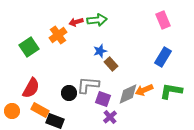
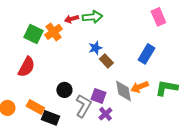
green square: (29, 47) -> (33, 34), moved, turned -30
blue rectangle: (163, 57) -> (146, 54), moved
gray L-shape: (88, 85) -> (83, 106), moved, turned 115
red semicircle: (31, 88) -> (26, 67), moved
gray diamond: (128, 94) -> (123, 91), turned -75

